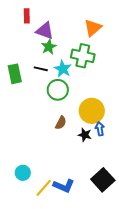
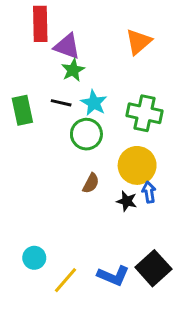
red rectangle: (27, 16) -> (40, 24), size x1.6
green cross: (83, 56) -> (145, 113), moved
blue L-shape: (64, 186) -> (113, 276), moved

